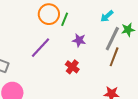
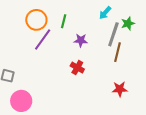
orange circle: (49, 14) -> (36, 20), moved
purple line: (41, 48) -> (43, 40), moved

